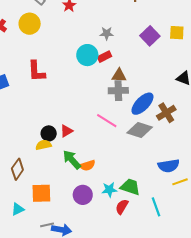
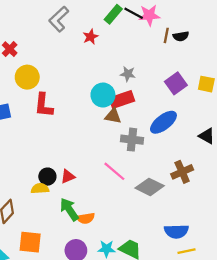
yellow circle: (30, 24) -> (27, 77), moved
red rectangle: (104, 57) -> (122, 100), size x1.5
brown triangle: (119, 75) -> (113, 116), moved
blue ellipse: (142, 104) -> (163, 122), moved

